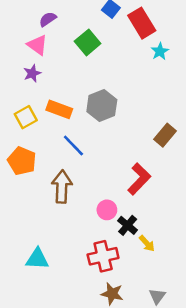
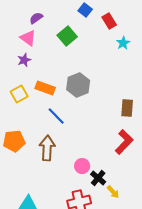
red rectangle: (142, 23) -> (109, 21), size x0.7
brown rectangle: (165, 135) -> (127, 108), turned -36
orange pentagon: (22, 161) -> (14, 141), moved, turned -30
red L-shape: (139, 179) -> (124, 142), moved

